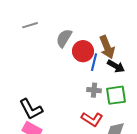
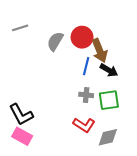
red circle: (83, 51) -> (82, 37), moved

